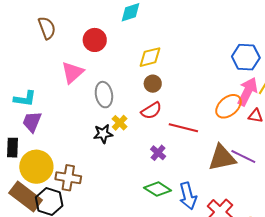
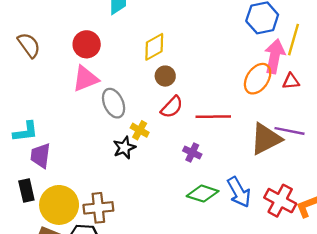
pink triangle: (72, 72) -> (85, 79), moved, turned 35

